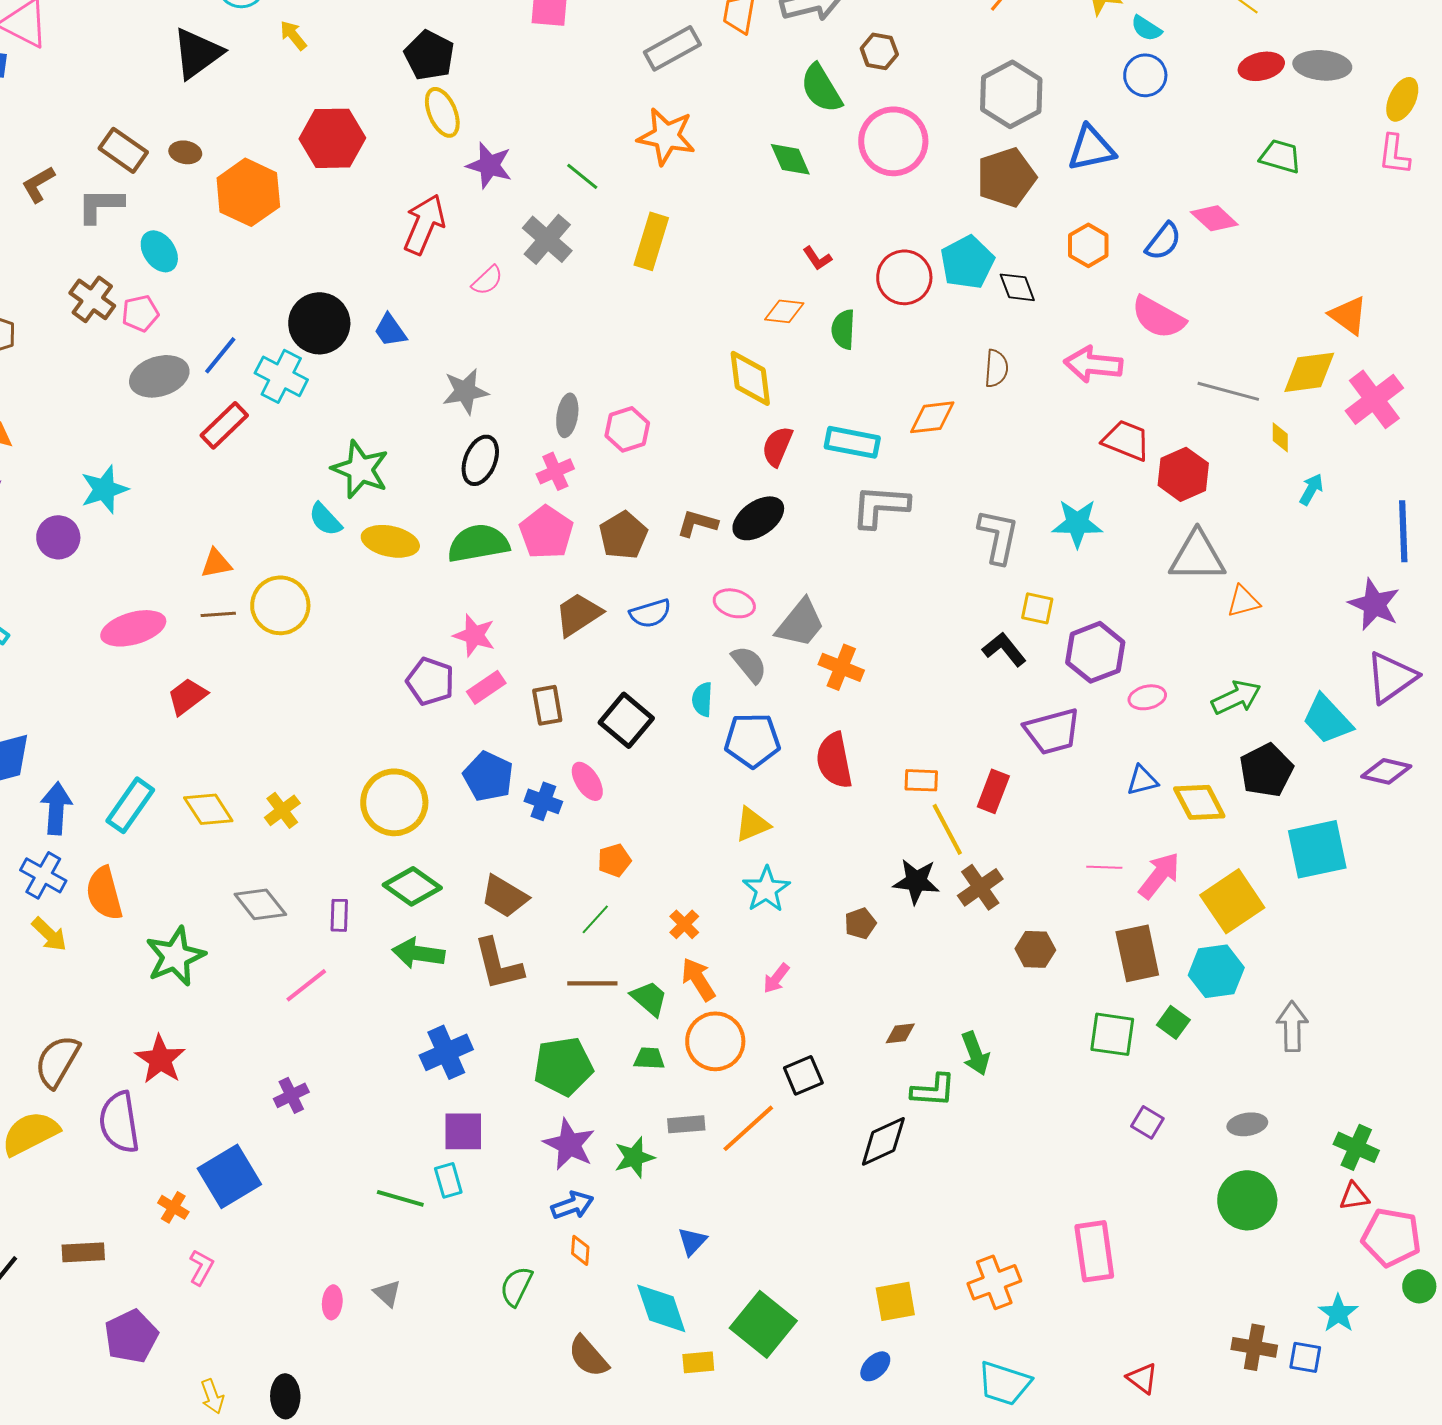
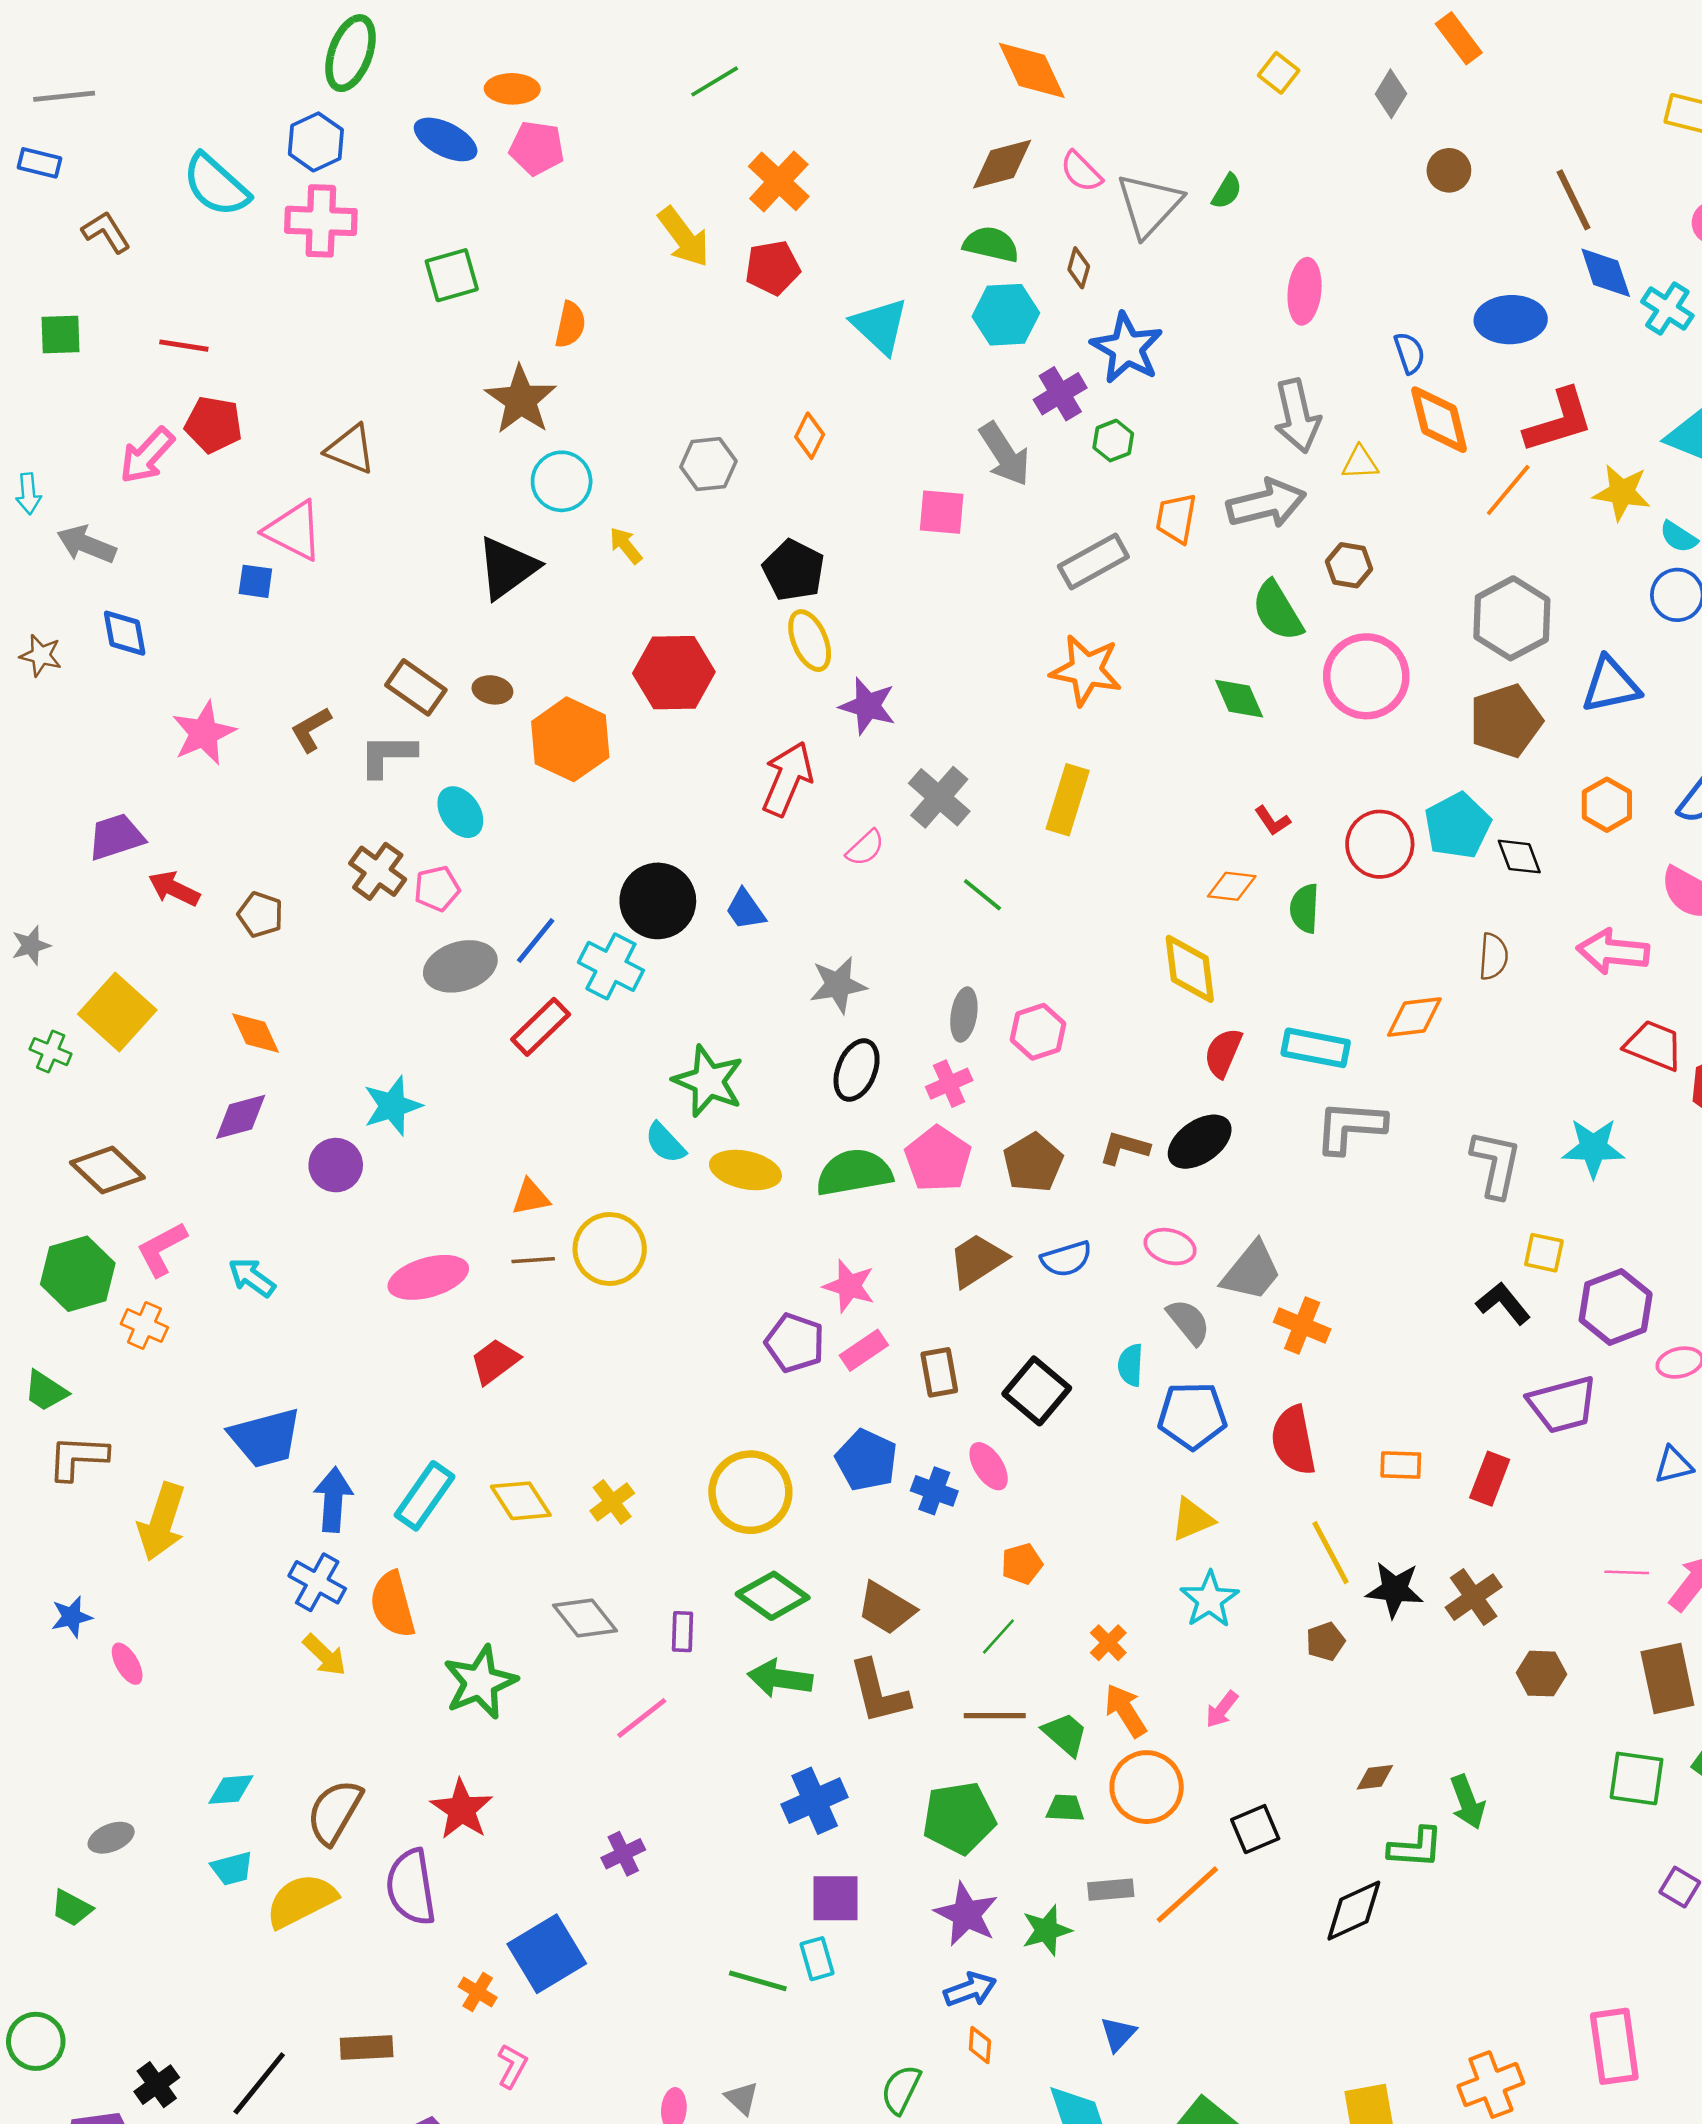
green line: (582, 176) -> (982, 895), moved
yellow line: (947, 829) -> (1330, 1553), moved

